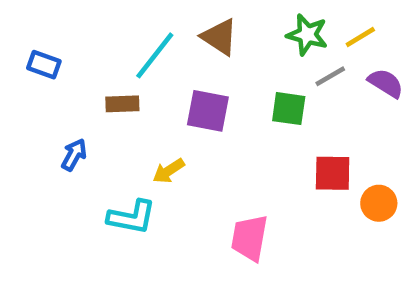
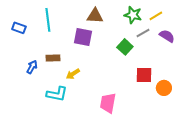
brown triangle: (219, 37) -> (95, 16), turned -30
cyan line: (155, 55) -> (48, 20), moved, turned -45
brown rectangle: (122, 104) -> (53, 58), moved
green square: (289, 109) -> (125, 47), turned 35
purple square: (208, 111) -> (83, 37), moved

